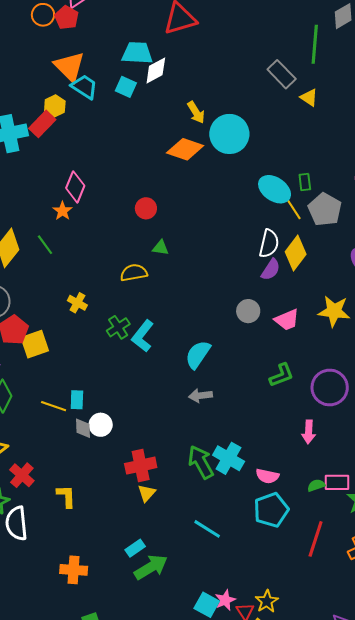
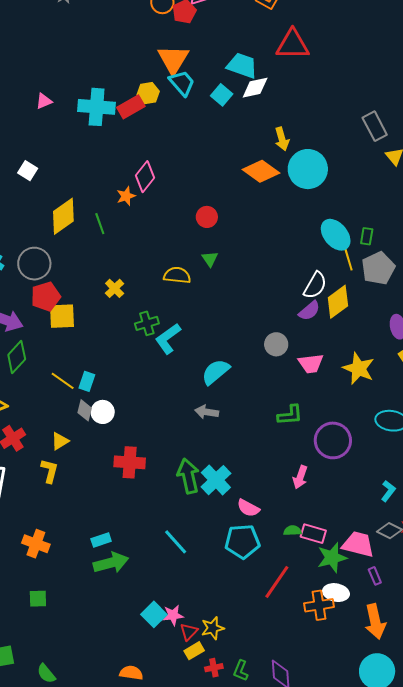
green triangle: (161, 248) -> (210, 259), turned 30
yellow triangle: (147, 493) -> (60, 441), moved

